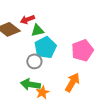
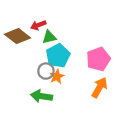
orange arrow: (72, 82) -> (99, 87), moved
orange star: (42, 92) -> (57, 77), moved

